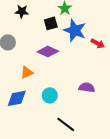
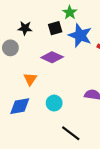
black star: (22, 11) -> (25, 28), moved
orange triangle: (27, 72) -> (30, 79), turned -32

